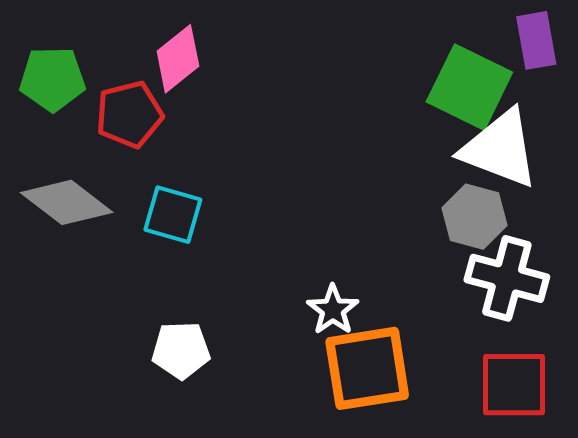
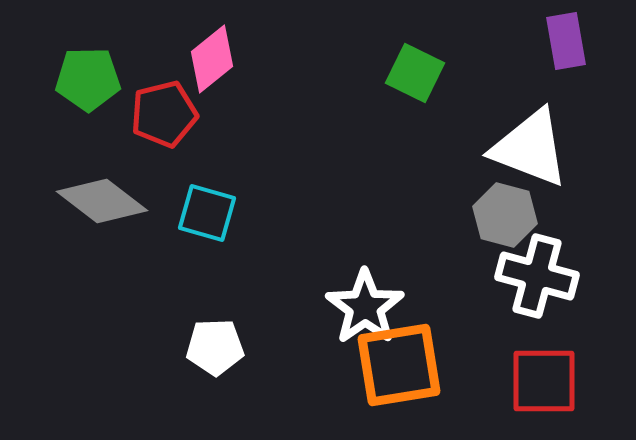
green square: (469, 87) -> (415, 73), moved, size x0.7
white star: (333, 310) -> (365, 307), size x1.5

